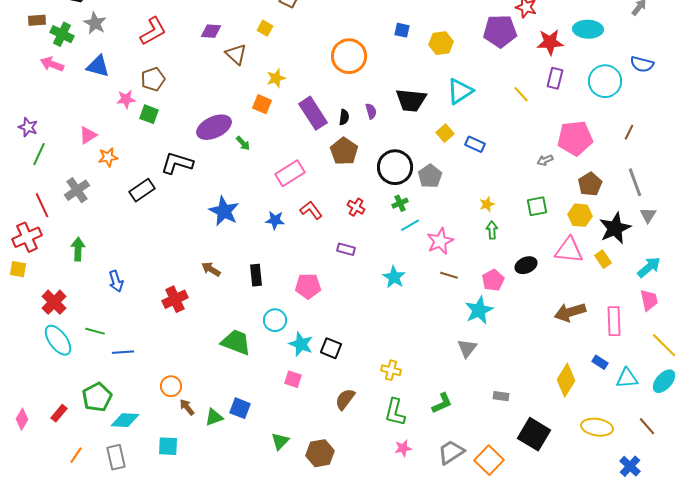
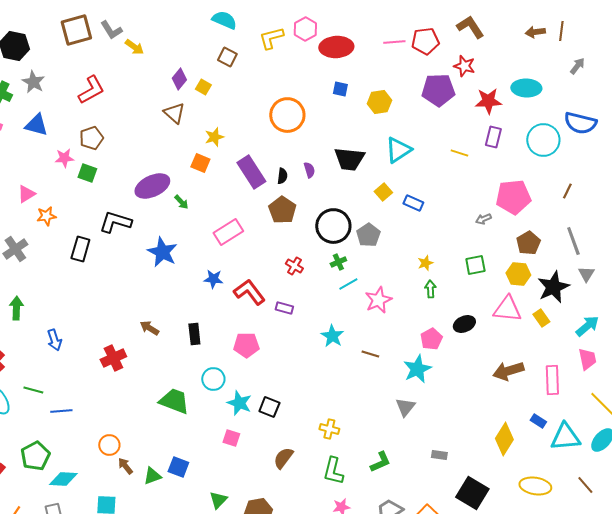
purple diamond: (211, 31) -> (179, 79), moved, turned -55
blue semicircle: (642, 64) -> (580, 123), size x1.4
yellow line: (521, 94) -> (459, 153), turned -30
black rectangle: (142, 190) -> (80, 249), turned -40
red L-shape: (311, 210) -> (249, 292), moved, size x1.4
blue star: (224, 211) -> (162, 252), moved
brown line: (449, 275) -> (370, 354), moved
cyan triangle: (627, 378) -> (565, 437), size x1.4

